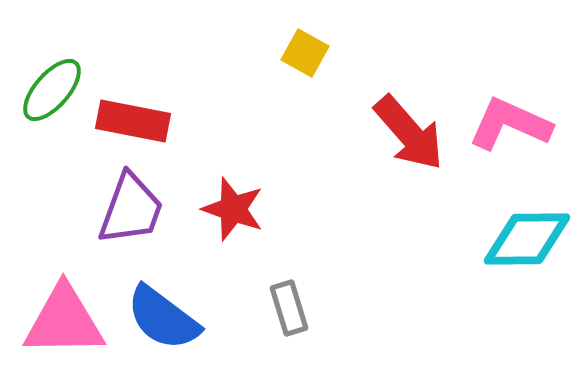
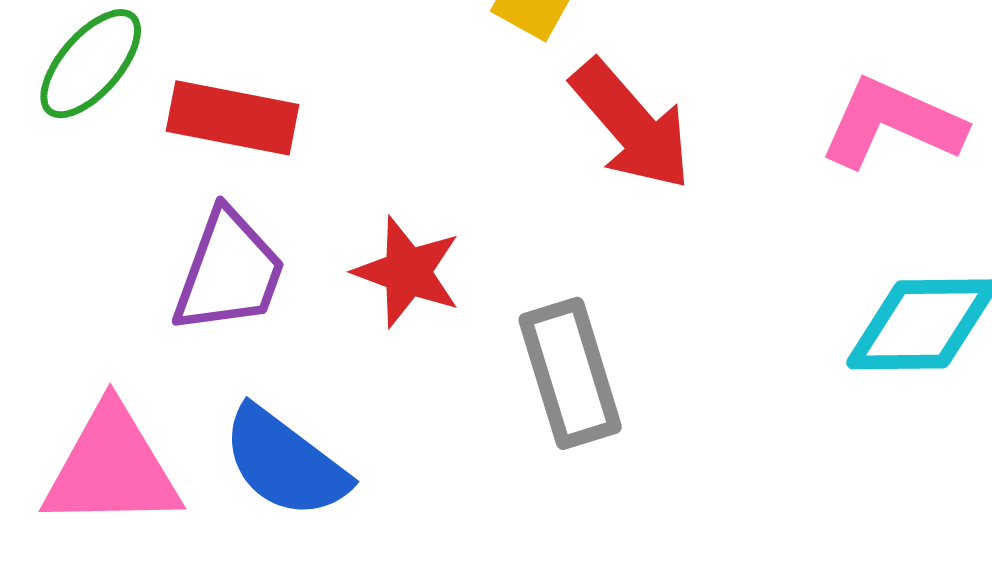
red arrow: (409, 133) -> (631, 125), moved
gray rectangle: (289, 308) -> (570, 373), moved, size x1.5

